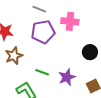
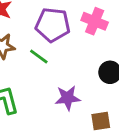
green line: (42, 72) -> (39, 56), moved

